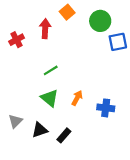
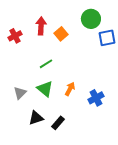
orange square: (67, 12) -> (61, 34), moved
blue cross: (106, 108) -> (96, 98), turned -35
gray triangle: (15, 121) -> (20, 93), moved

